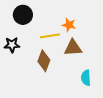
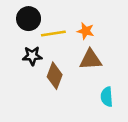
yellow line: (50, 36) -> (53, 33), moved
black star: (12, 45) -> (32, 56), moved

